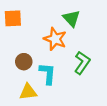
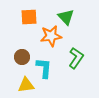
orange square: (13, 18) -> (29, 17), moved
orange star: (55, 39) -> (51, 36), turned -30

